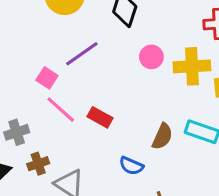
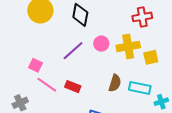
purple line: (82, 54) -> (73, 51), moved
brown semicircle: (162, 136) -> (115, 83), moved

